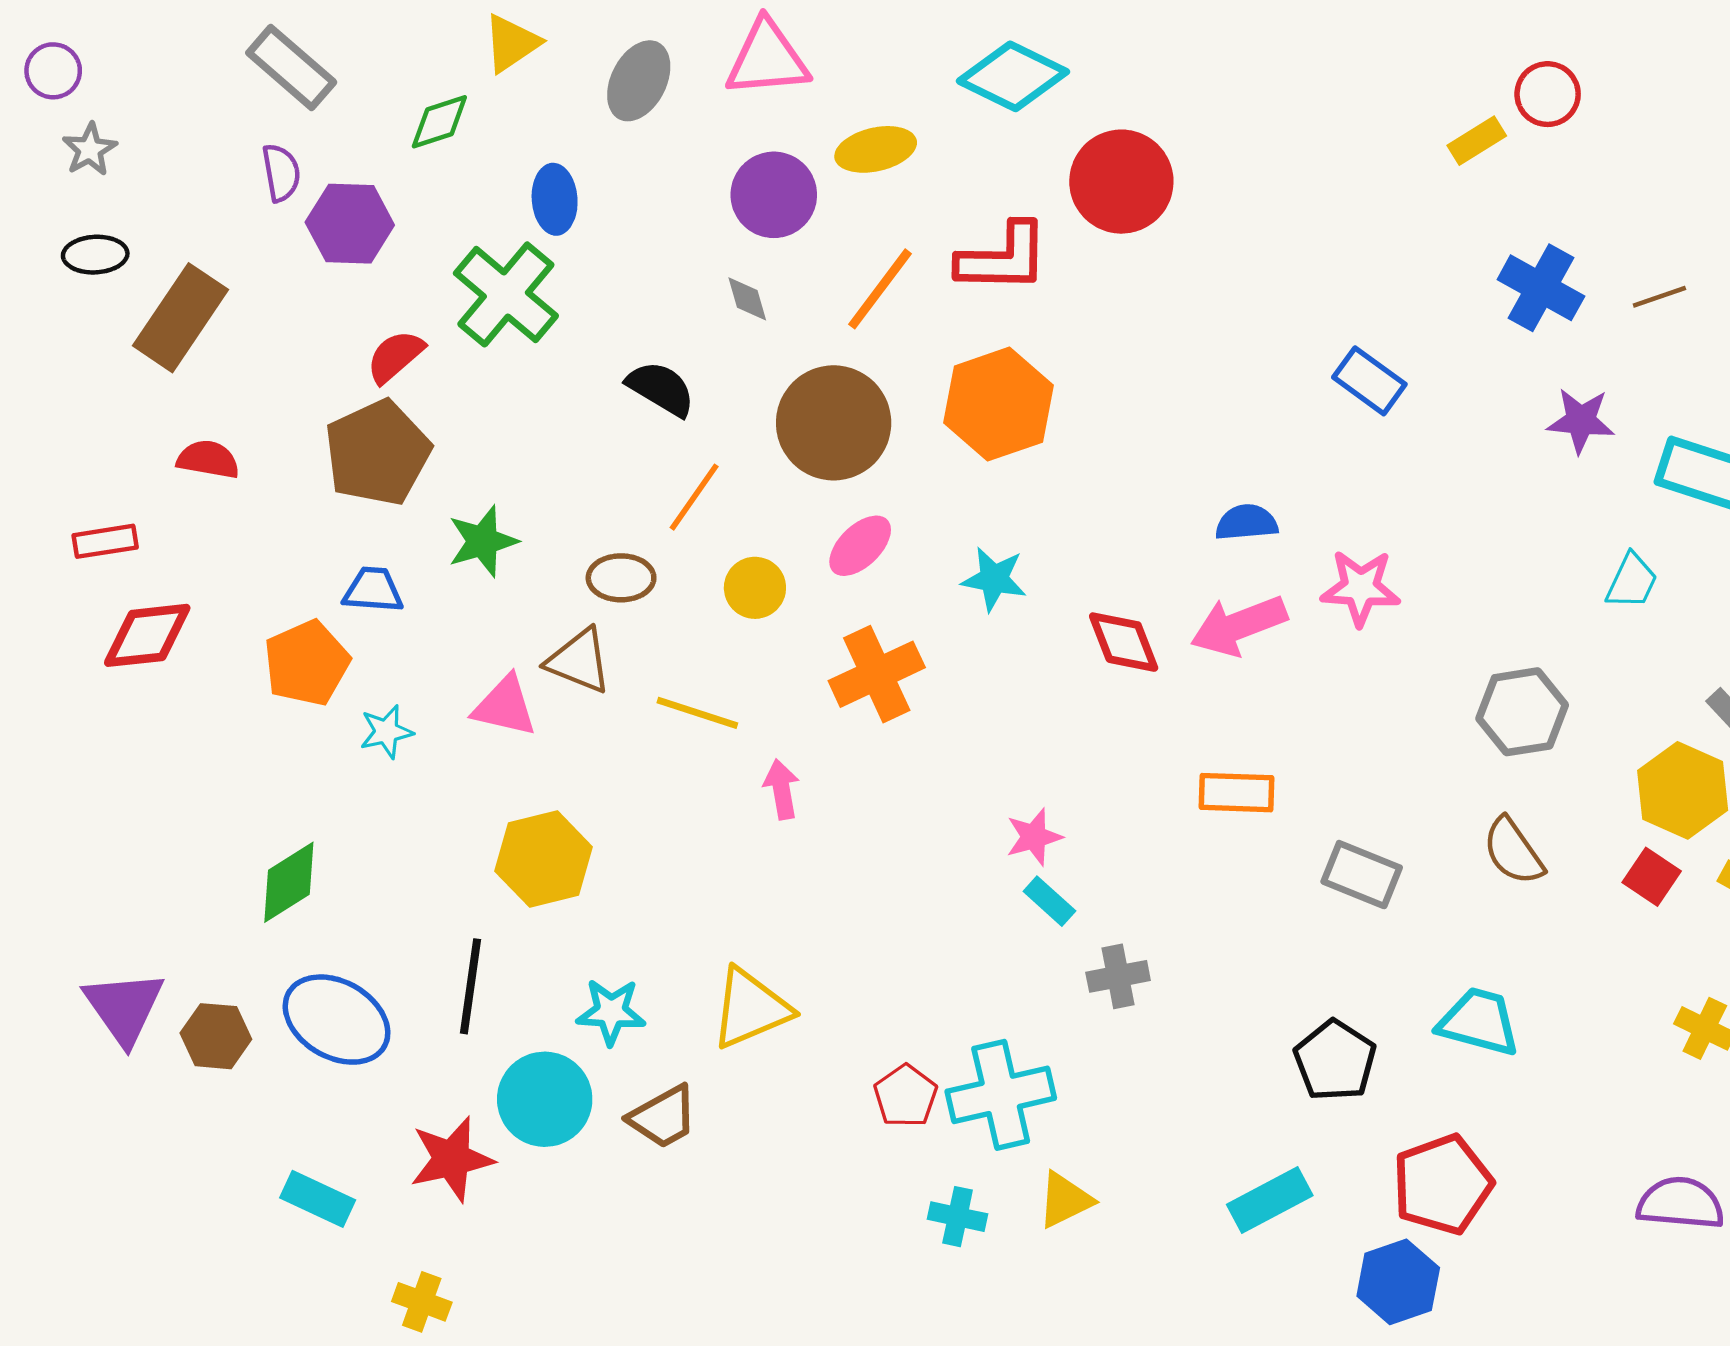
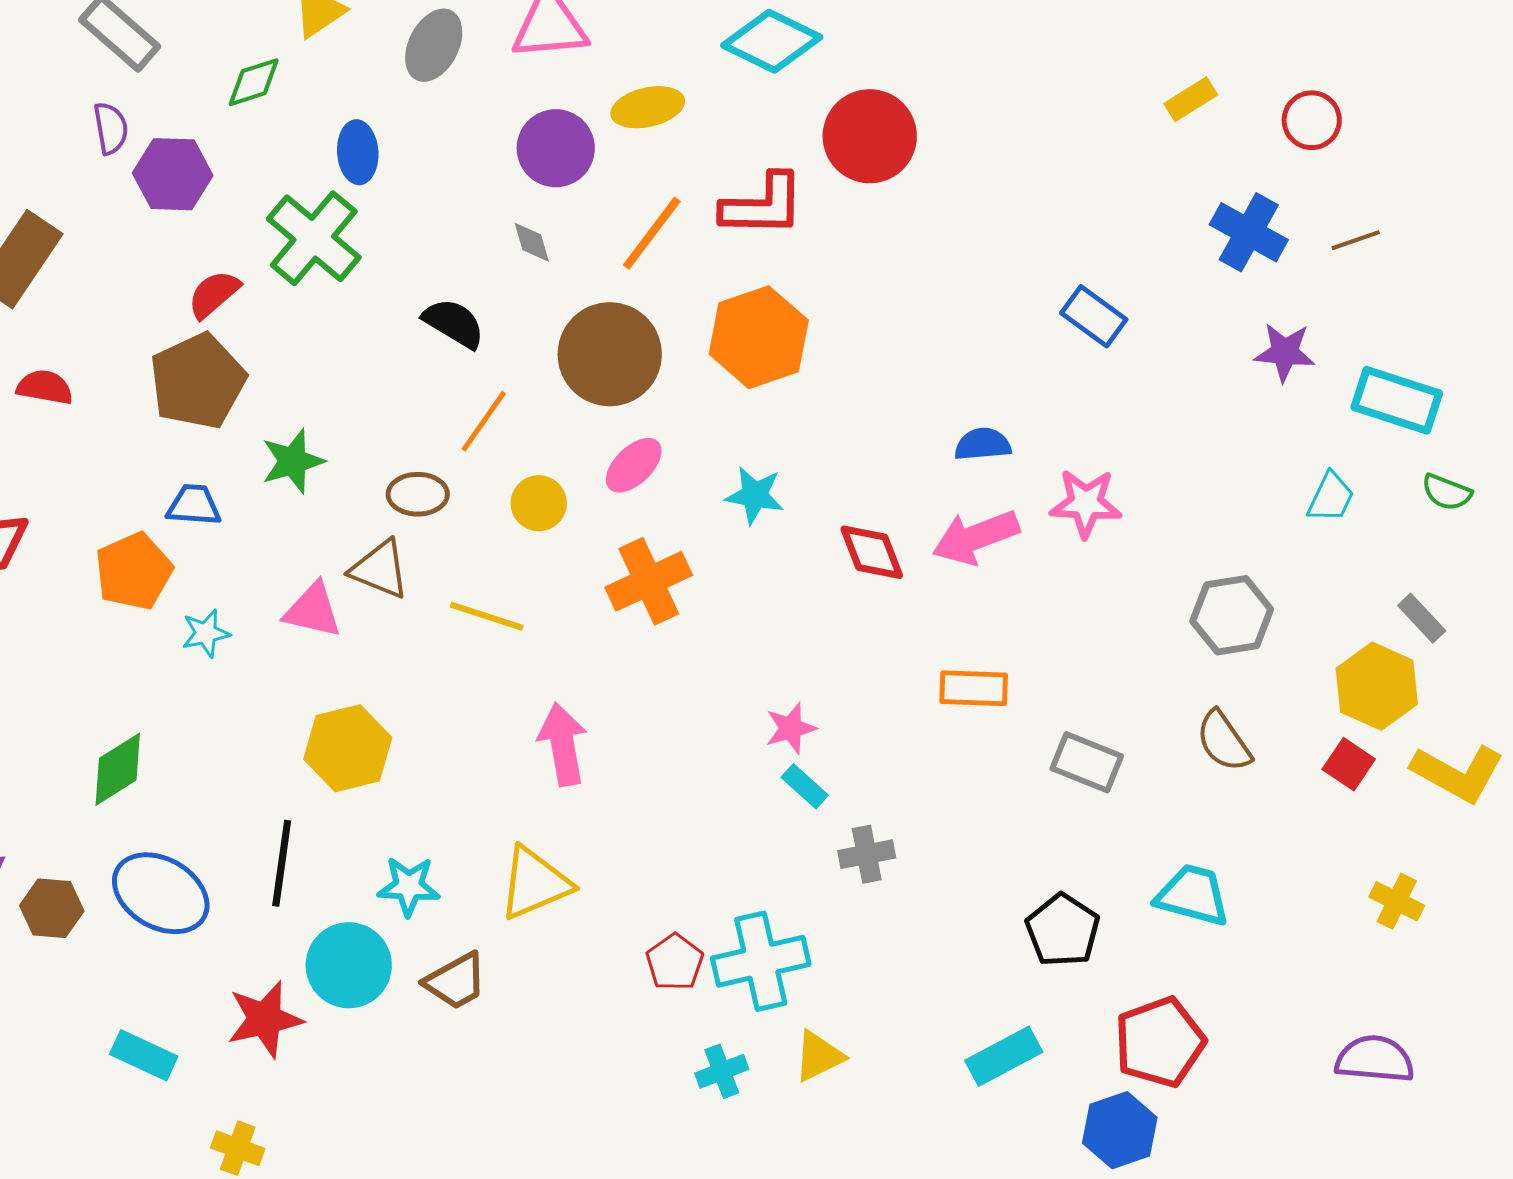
red circle: (1548, 94) -> (1312, 120), moved
pink arrow: (782, 789) -> (563, 744), moved, size x1.5
cyan cross: (958, 1217) -> (722, 1071), turned -33

